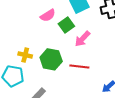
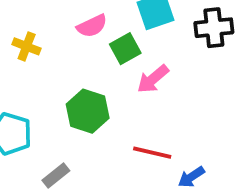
yellow cross: (25, 55) -> (27, 46), moved
red line: (79, 66) -> (152, 153), moved

